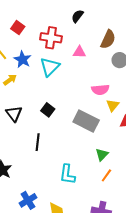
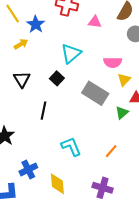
cyan triangle: (50, 67) -> (71, 53), moved
green triangle: (102, 155) -> (122, 113), moved
cyan L-shape: (67, 174) -> (71, 146), turned 145

